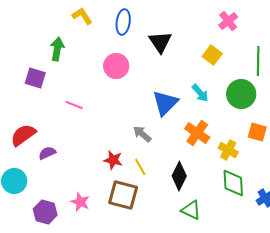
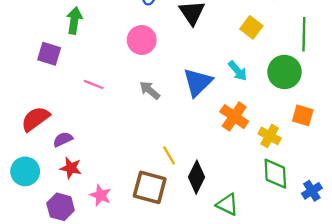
gray arrow: (142, 134) -> (150, 90), moved
red star: (113, 160) -> (71, 168), moved
black diamond: (179, 176) -> (197, 177), moved

